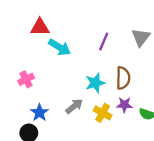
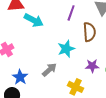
brown semicircle: (123, 78) -> (89, 32), moved
yellow cross: (103, 113) -> (75, 87), moved

